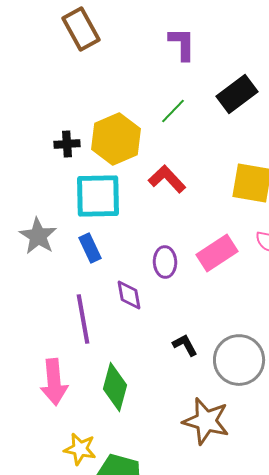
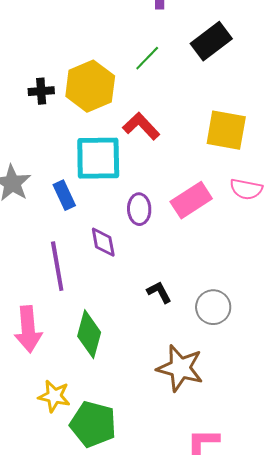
cyan square: (98, 196) -> (98, 158), moved
gray circle: (239, 360) -> (213, 307), size x0.7

